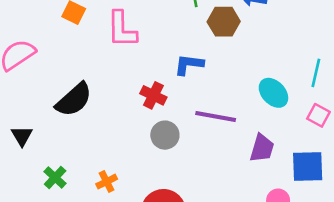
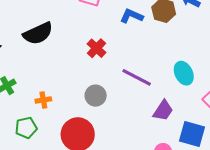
blue L-shape: (189, 64) -> (132, 16), moved
gray circle: (165, 135) -> (96, 96), moved

